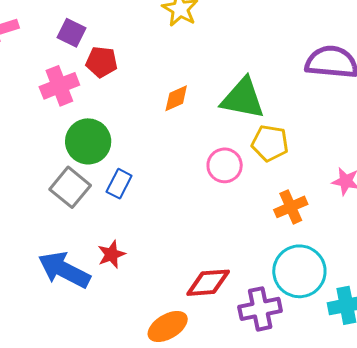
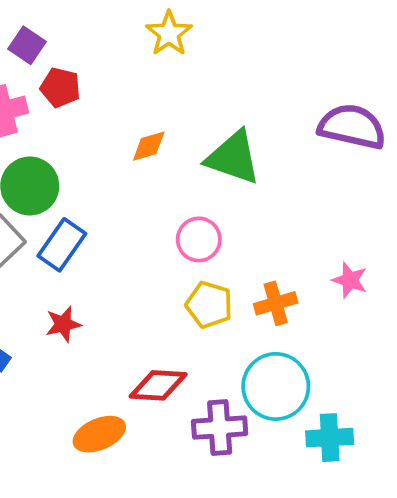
yellow pentagon: (270, 143) -> (209, 305), moved
blue rectangle: (119, 184) -> (62, 245), size x1.4
red star: (111, 254) -> (63, 324), moved

